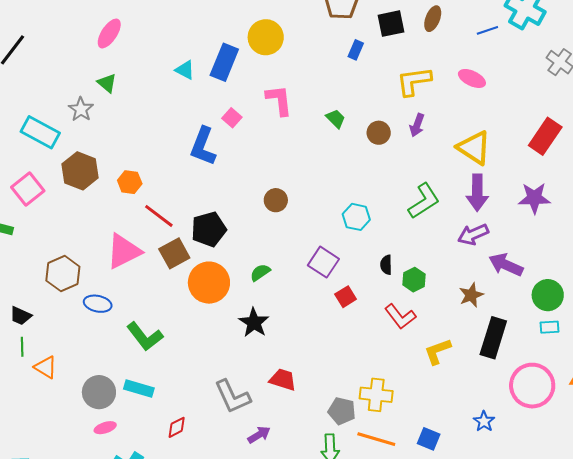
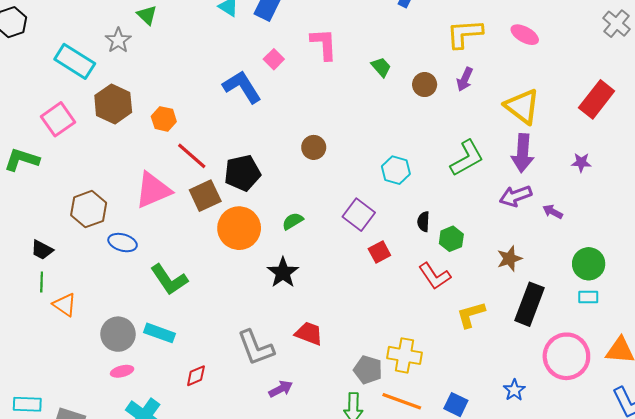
blue L-shape: (203, 146) -> (242, 87), turned 123
purple star: (534, 198) -> (581, 162), size x0.6
purple arrow: (506, 265) -> (553, 212), moved, size x0.6

